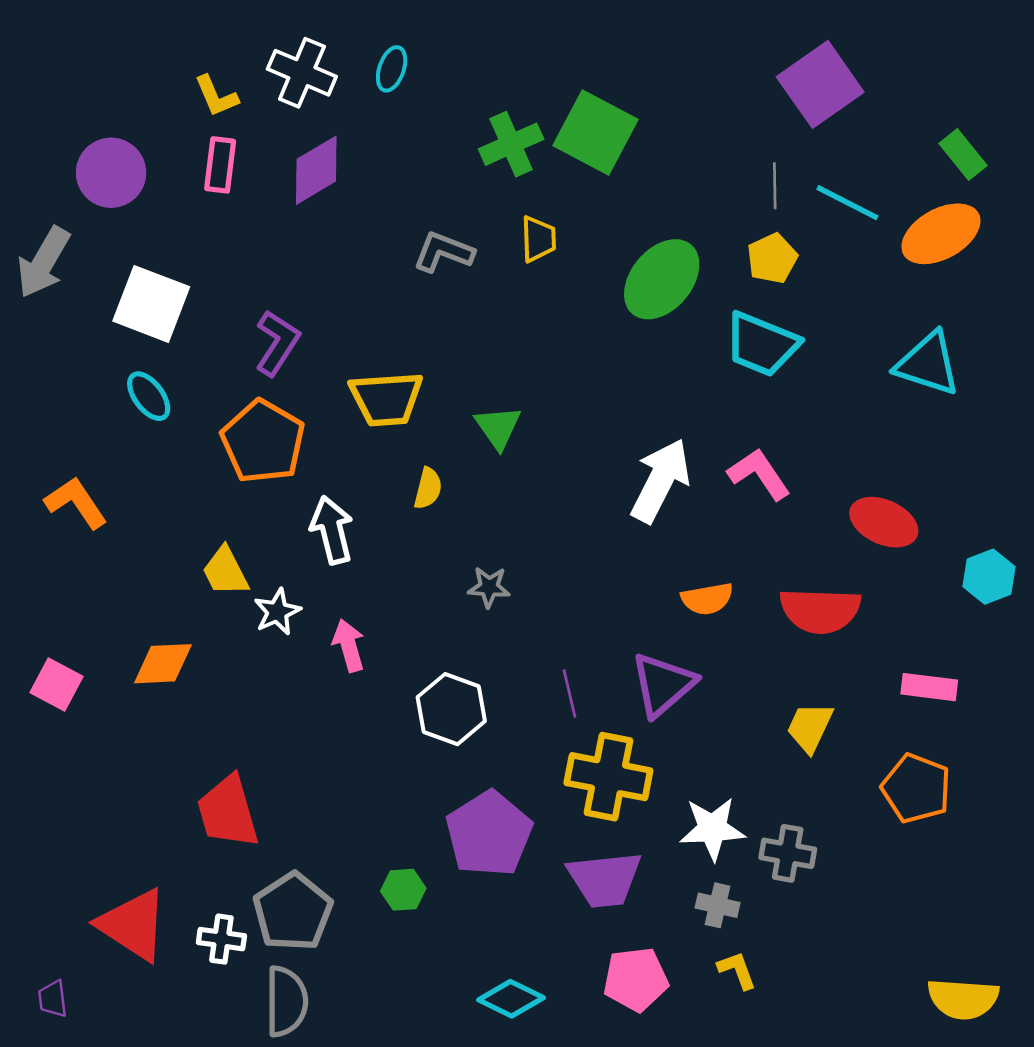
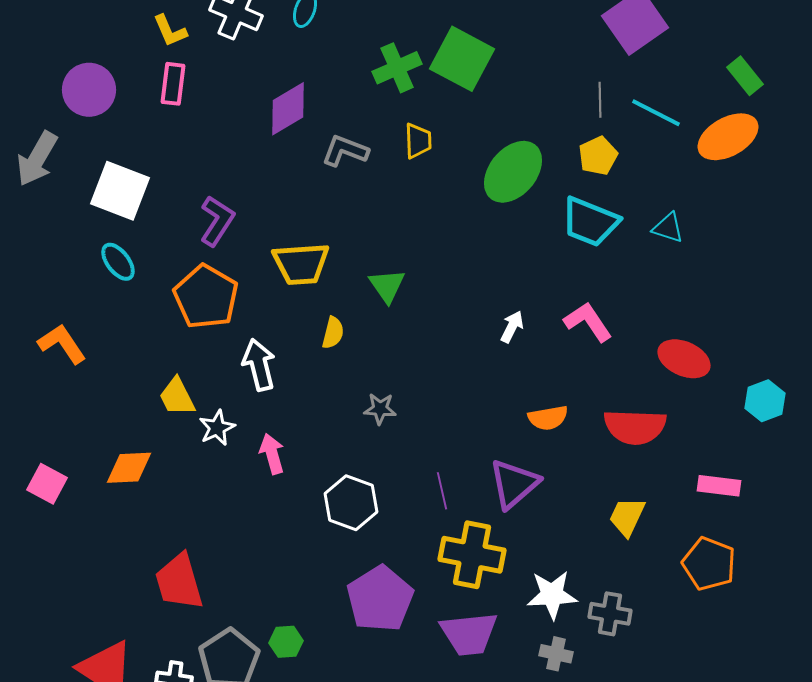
purple diamond: (316, 170) -> (288, 109), moved
cyan triangle: (928, 364) -> (668, 228), moved, size x0.6
white arrow: (660, 481) -> (512, 327), size x0.5
green hexagon: (403, 890) -> (286, 642), moved

